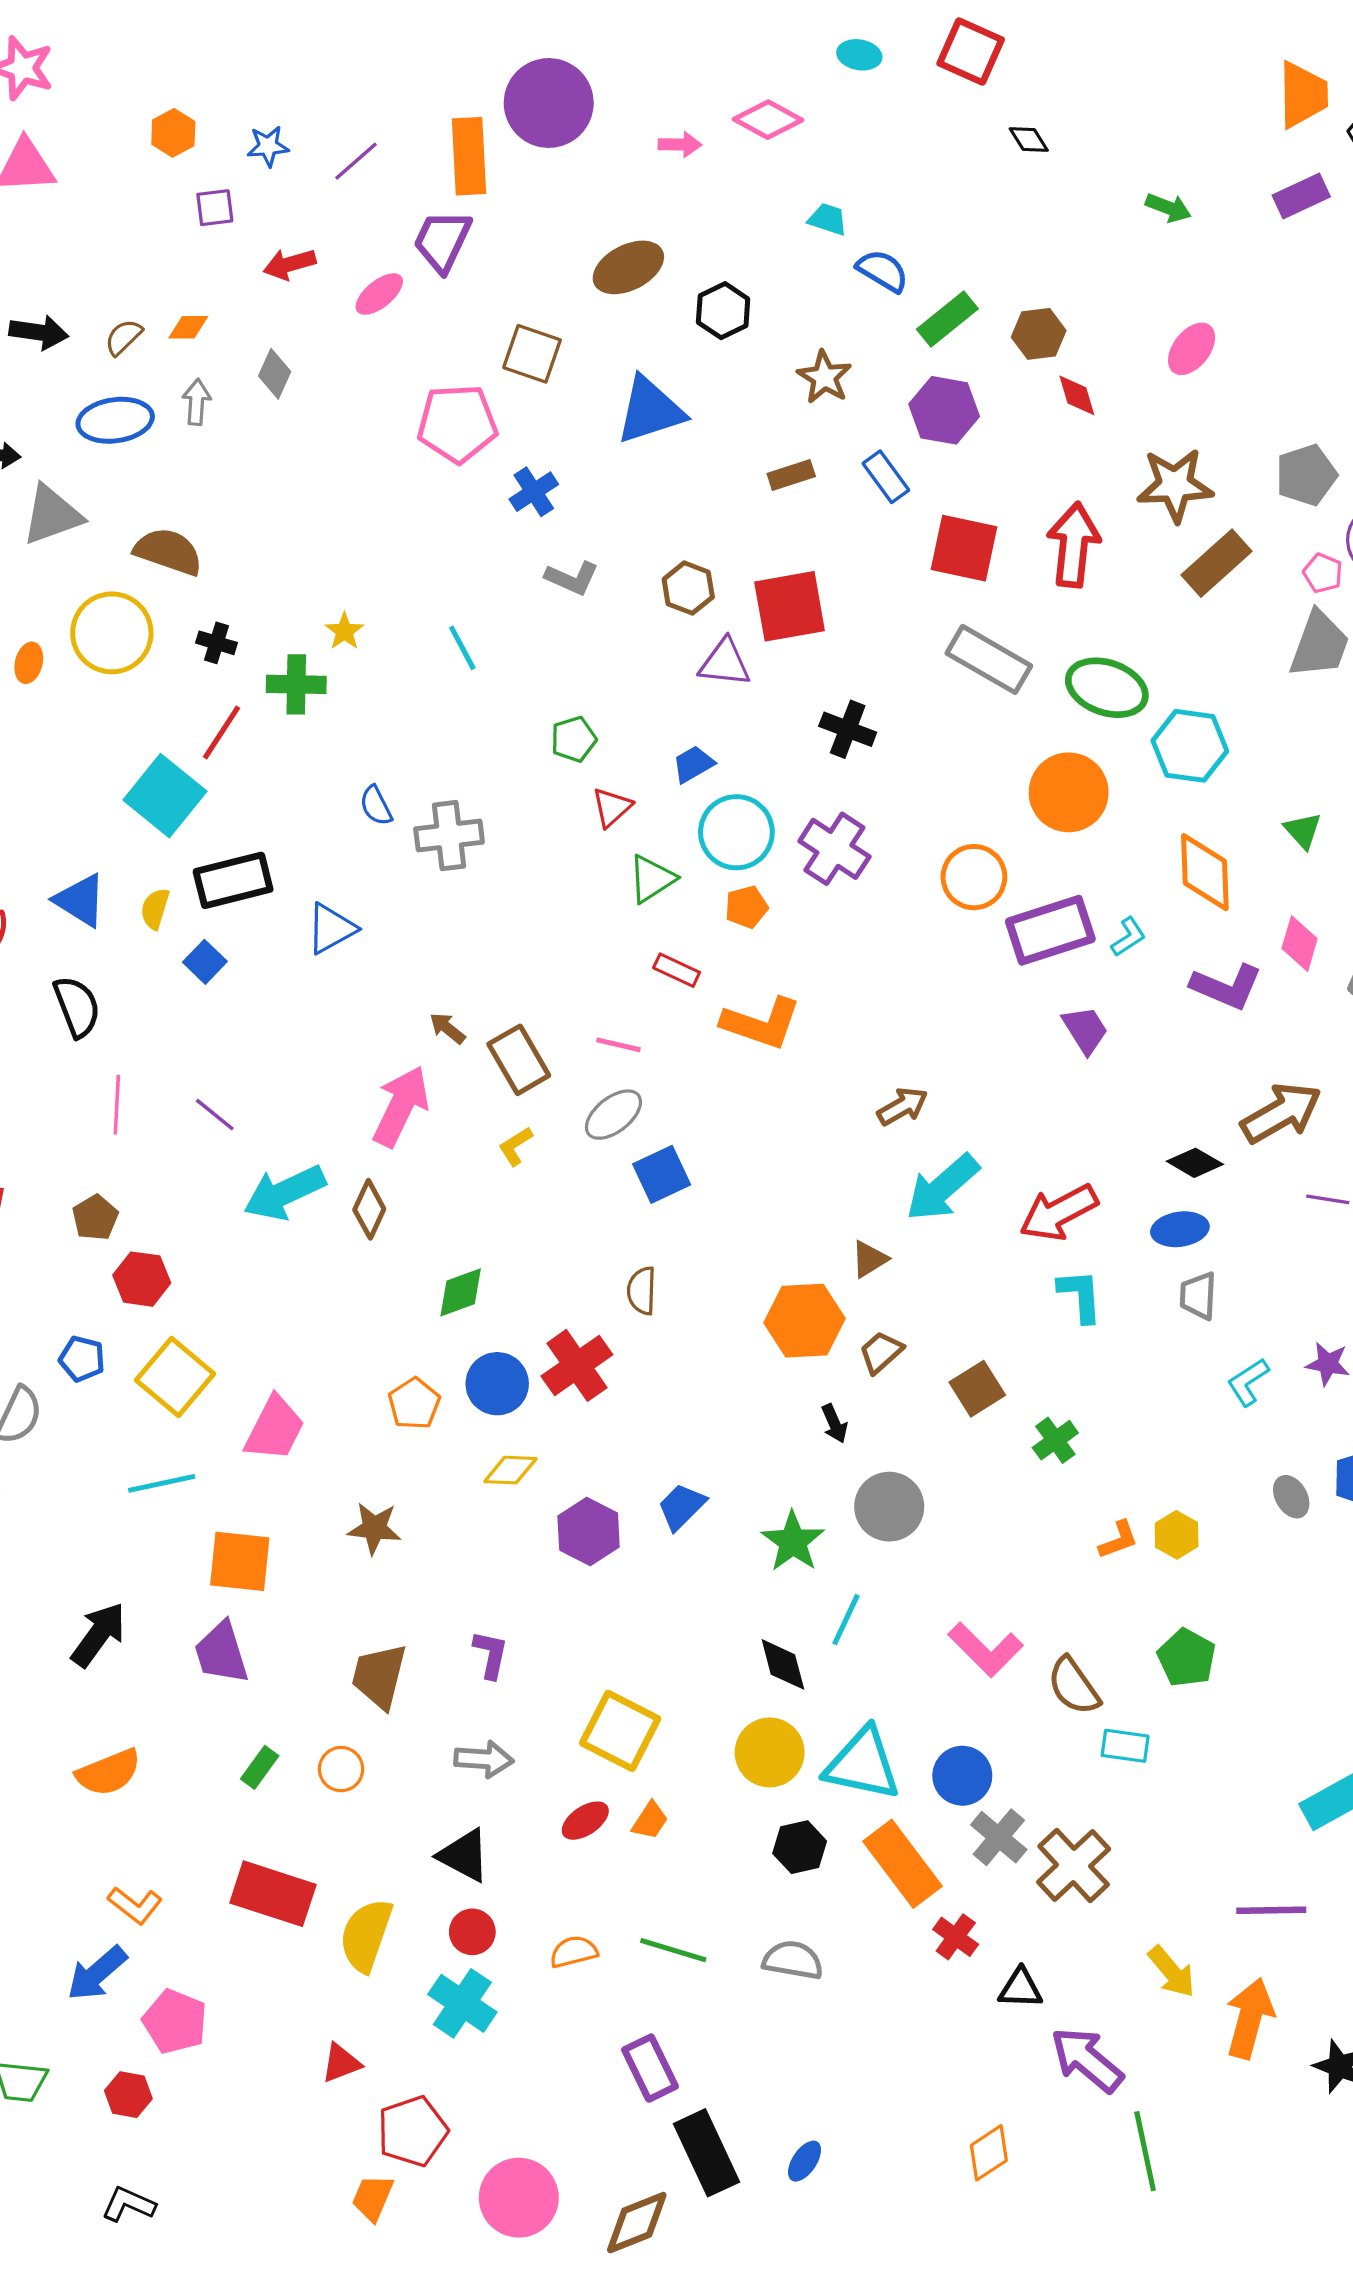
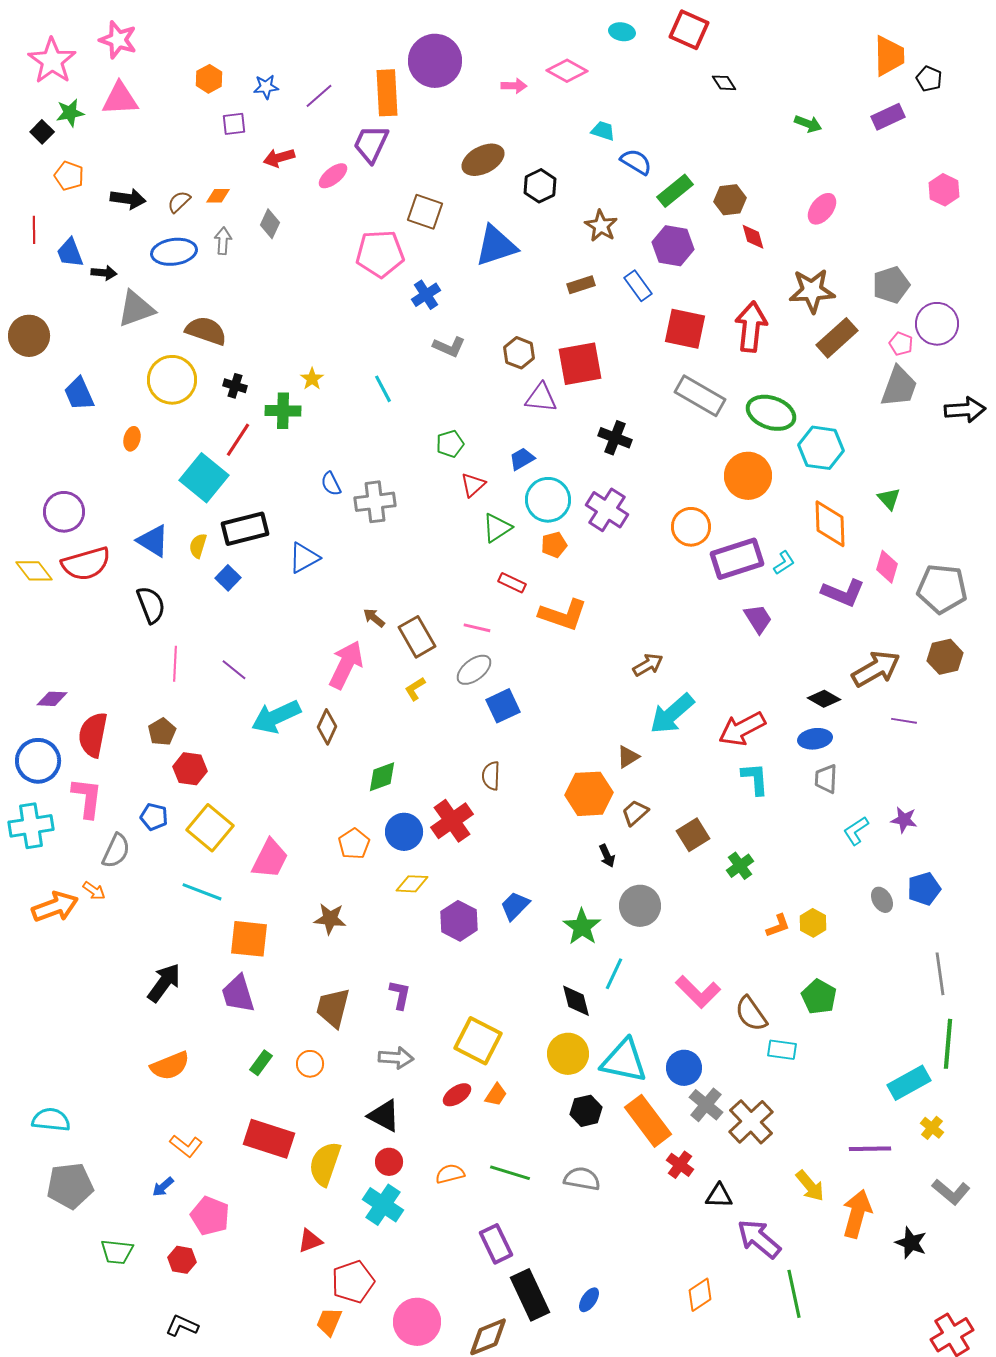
orange ellipse: (29, 663) -> (132, 439), moved
cyan line: (162, 1483) -> (202, 892), turned 33
blue arrow: (97, 1973) -> (163, 1187), size x0.6

